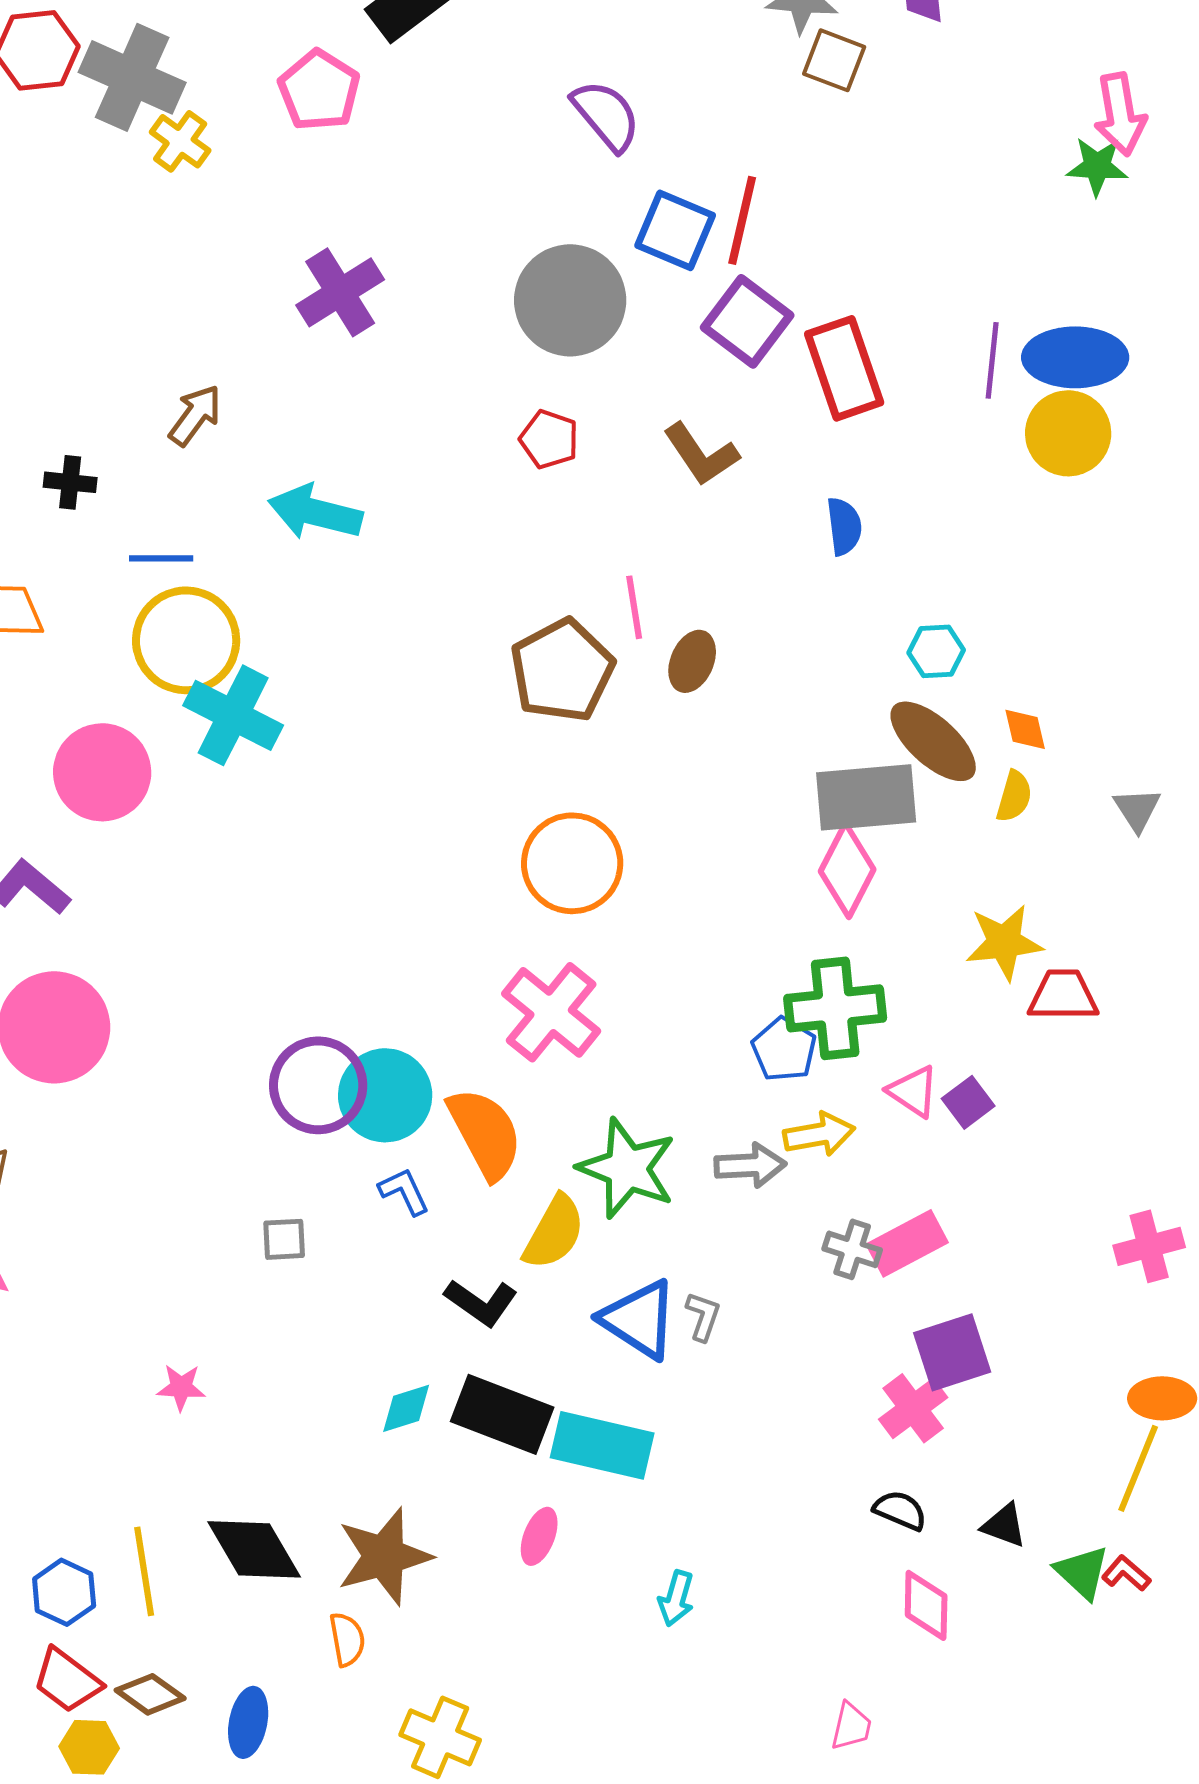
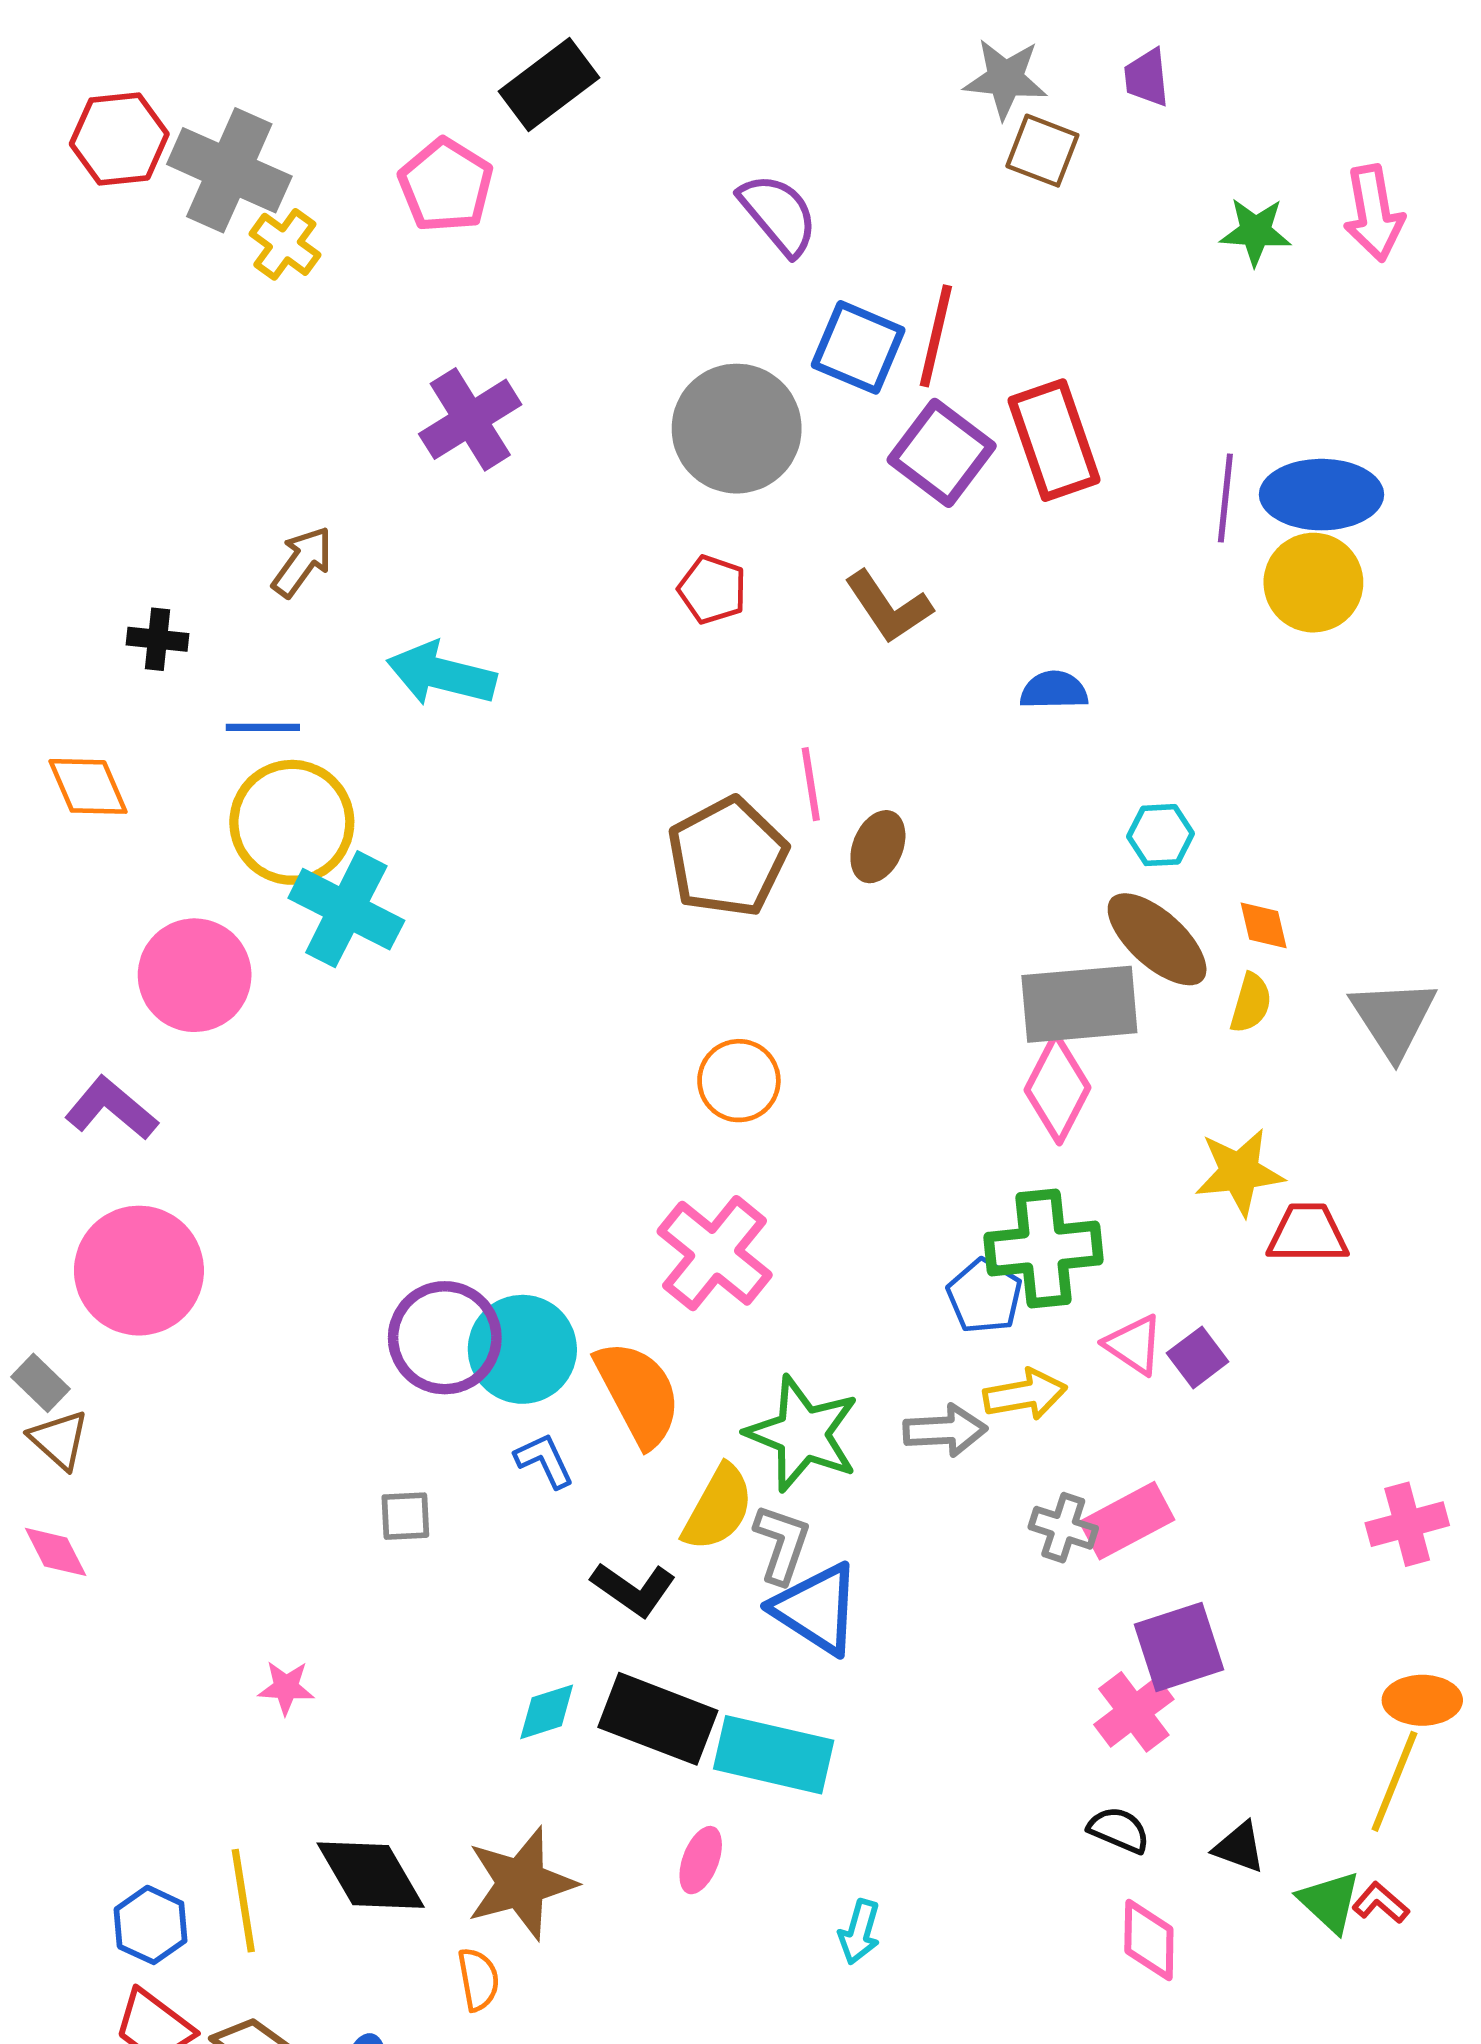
green star: (1097, 166) -> (1255, 232), moved
red rectangle: (844, 368) -> (1054, 440), moved
blue semicircle: (844, 526) -> (1054, 690), turned -84
gray triangle: (1137, 809) -> (1393, 1018), size x1.6
orange circle: (572, 863) -> (739, 1081), size x0.7
gray L-shape: (703, 1316) -> (782, 1544), moved, size x1.4

